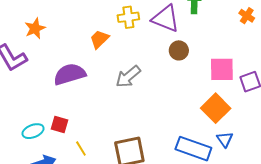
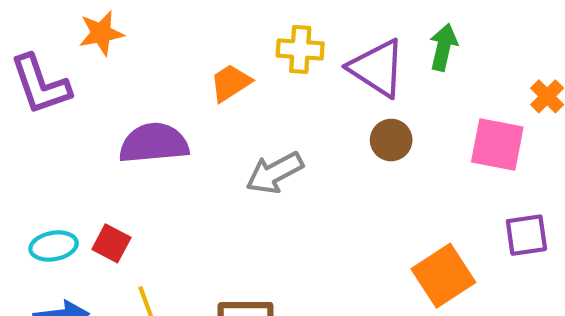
pink square: (222, 69) -> (497, 145), moved

